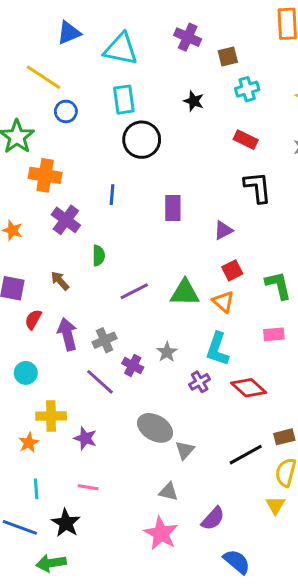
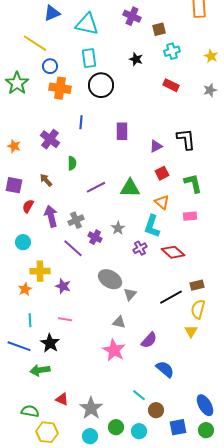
orange cross: (45, 175) -> (60, 88), moved
black L-shape: (258, 187) -> (186, 139), moved
orange triangle: (223, 302) -> (162, 202), moved

